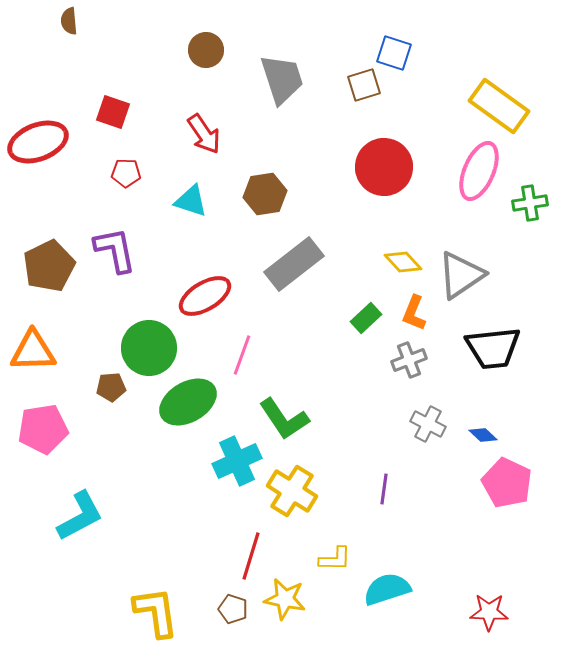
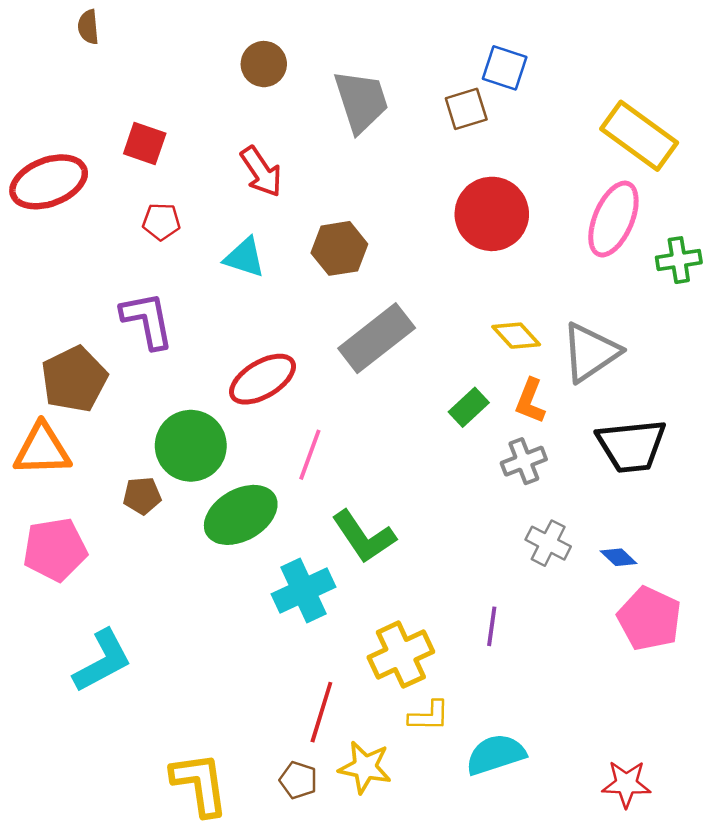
brown pentagon: (49, 266) -> (74, 379), moved
yellow cross: (292, 491) -> (401, 655), moved, turned 33

